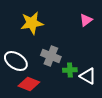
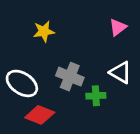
yellow star: (32, 23) -> (44, 31), size x0.7
white triangle: (88, 76) -> (121, 72), moved

